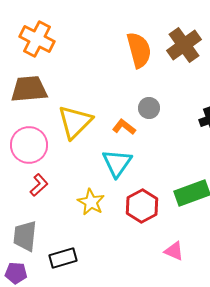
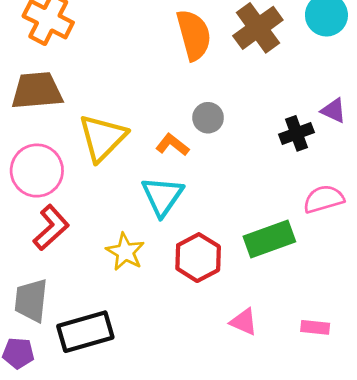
red L-shape: (39, 185) -> (51, 228), size x1.4
black rectangle: (63, 258) -> (85, 332), size x1.4

